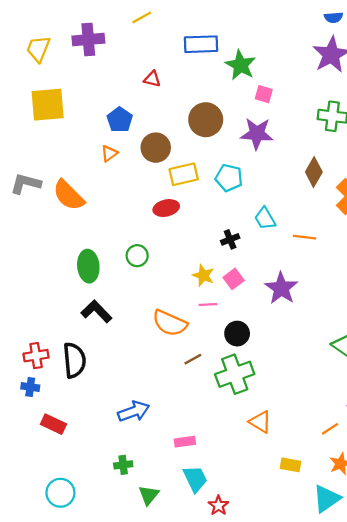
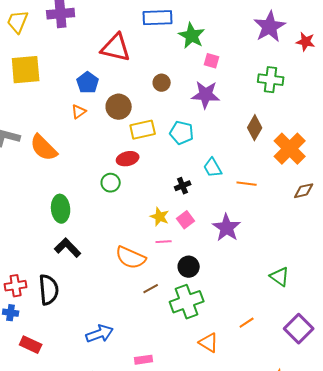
red triangle: (152, 79) -> (116, 48), size x2.0
brown circle: (206, 120) -> (162, 83), size x0.6
green circle: (137, 256) -> (111, 183), moved
orange line: (330, 429) -> (247, 323), moved

